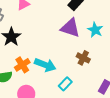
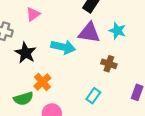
cyan arrow: (45, 65) -> (63, 47), moved

